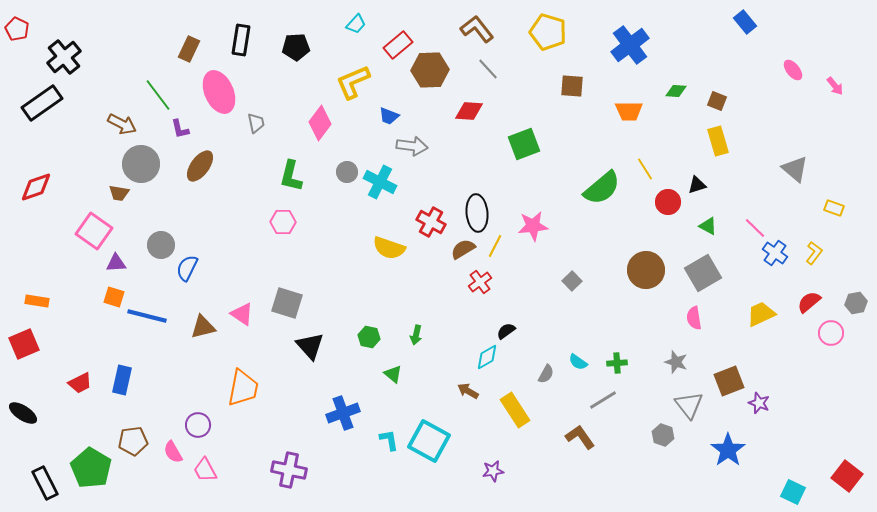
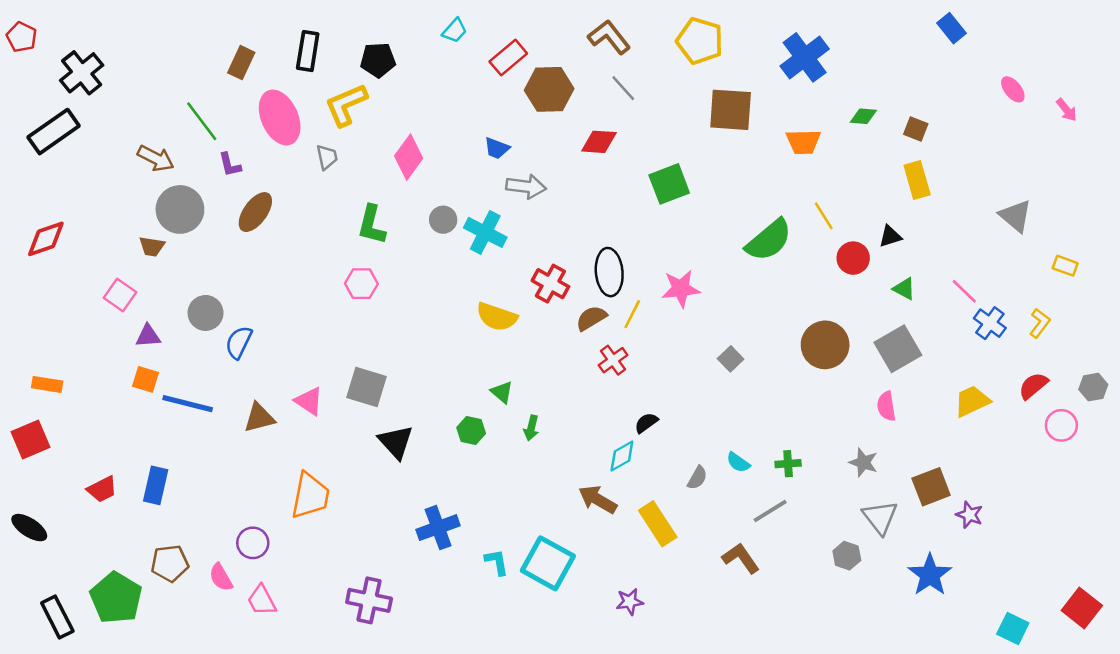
yellow L-shape: (353, 82) -> (346, 105), moved
brown square: (572, 86) -> (731, 110), size x1.5
pink square: (94, 231) -> (120, 295), size x0.7
green triangle: (393, 374) -> (502, 392), moved
brown arrow: (468, 391) -> (598, 499), size x1.4

